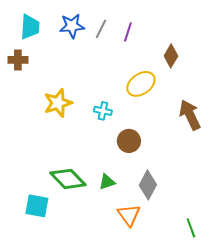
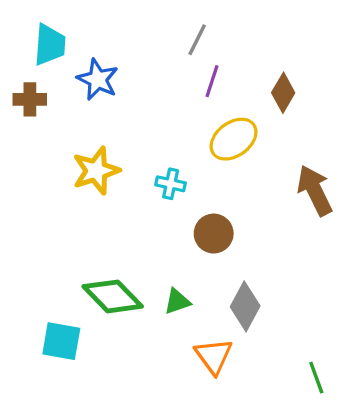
blue star: (72, 26) -> (98, 79), moved, turned 30
gray line: (101, 29) -> (197, 40), moved
purple line: (128, 32) -> (212, 81), moved

